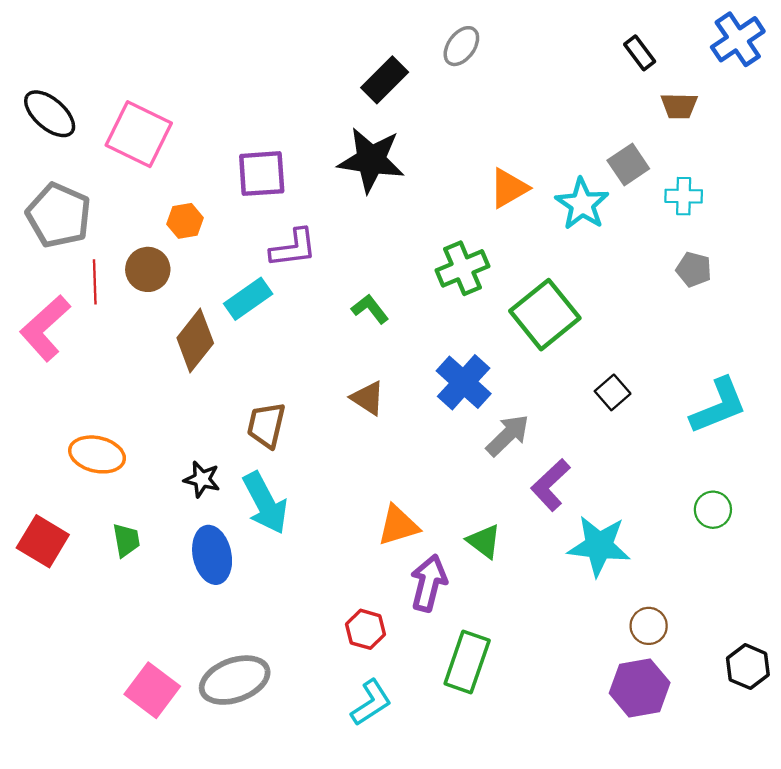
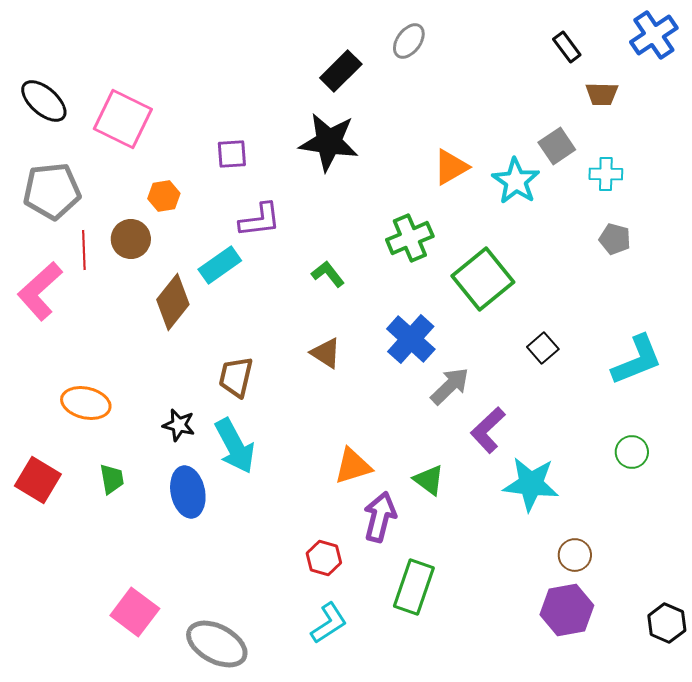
purple square: (262, 174) -> (232, 154), size x0.7
gray pentagon: (59, 215) -> (52, 191), turned -30
black hexagon: (748, 667) -> (667, 623), moved
gray ellipse: (235, 680) -> (217, 644), moved, turned 48

